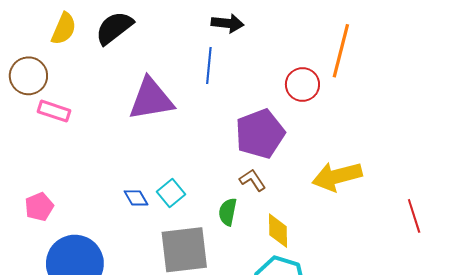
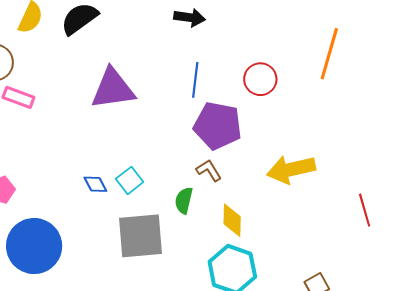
orange line: (341, 51) -> (329, 54), moved
blue line: (209, 65) -> (195, 80), moved
purple pentagon: (260, 134) -> (218, 126), turned 30

